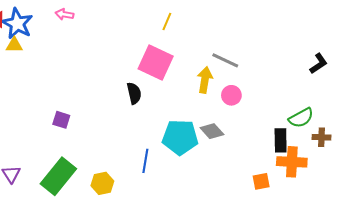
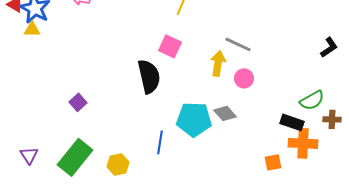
pink square: (156, 62) -> (170, 46), size x0.7
black semicircle: (134, 93) -> (149, 76), size x1.6
purple square: (61, 120) -> (78, 102), turned 30
black rectangle: (281, 140) -> (292, 122), turned -70

